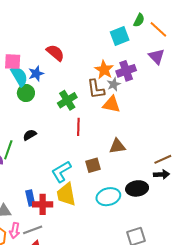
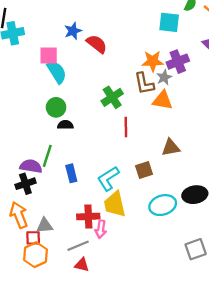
cyan square: (120, 36) -> (169, 22), turned 30
orange star: (104, 70) -> (153, 61), turned -30
blue star: (36, 74) -> (73, 31), moved
green circle: (26, 93) -> (56, 107), moved
black semicircle: (30, 135) -> (65, 125), moved, turned 32
blue rectangle: (30, 198) -> (71, 173), moved
pink arrow: (15, 231) -> (101, 229), moved

